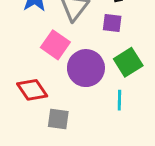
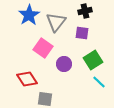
purple circle: (86, 68) -> (64, 64), size x0.6
cyan line: (119, 100) -> (99, 82), moved, turned -48

